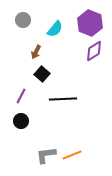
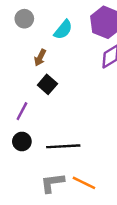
black line: (63, 99) -> (63, 146), moved
orange line: (72, 155) -> (84, 183), turned 48

